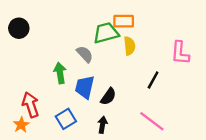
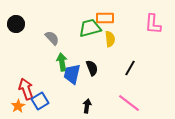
pink L-shape: (180, 53) -> (153, 24), moved
gray semicircle: (85, 54) -> (52, 38), moved
green arrow: (60, 73) -> (62, 62), moved
black semicircle: (108, 96) -> (92, 68), moved, turned -56
blue square: (66, 119) -> (40, 101), moved

